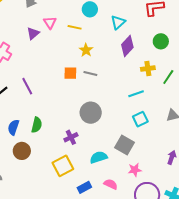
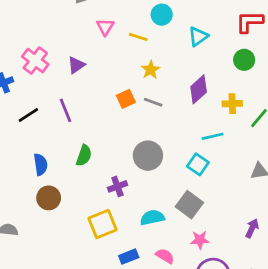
purple triangle: (33, 33) -> (76, 65), moved
green circle: (161, 41) -> (244, 60), moved
purple diamond: (127, 46) -> (199, 89), moved
orange square: (70, 73) -> (126, 99), turned -32
cyan square: (140, 119) -> (198, 164), moved, turned -35
green semicircle: (37, 125) -> (84, 155), moved
blue semicircle: (13, 127) -> (41, 164), turned 147

